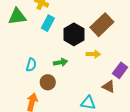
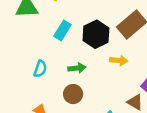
cyan rectangle: (48, 23) -> (62, 30), moved
brown circle: (48, 82) -> (73, 94), moved

